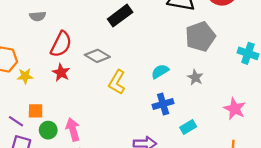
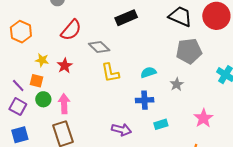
red star: (61, 72) -> (65, 66), moved
yellow star: (25, 76) -> (42, 60), moved
yellow L-shape: (117, 82) -> (110, 73), turned -55

